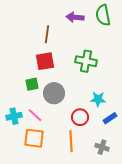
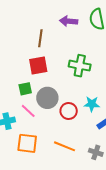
pink line: (35, 115) -> (28, 111), moved
red circle: (80, 117) -> (69, 111), moved
orange line: (71, 141) -> (65, 146), turned -65

